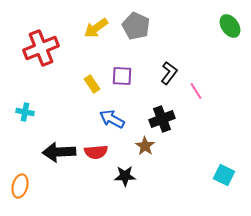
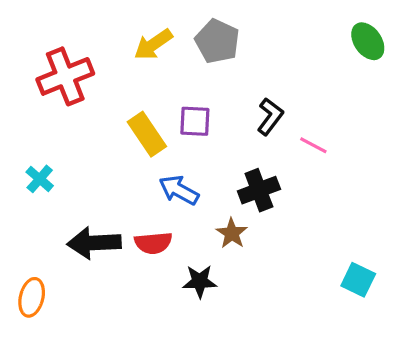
yellow rectangle: (92, 84) -> (147, 134), size x1.5
pink line: (196, 91) -> (313, 145), turned -30
cyan cross: (25, 112) -> (40, 179), turned 30

